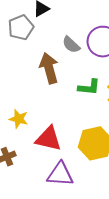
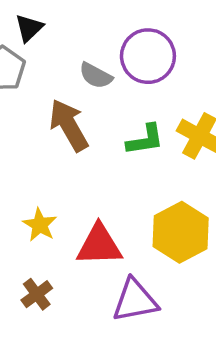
yellow star: (19, 119) -> (40, 225), turned 30

